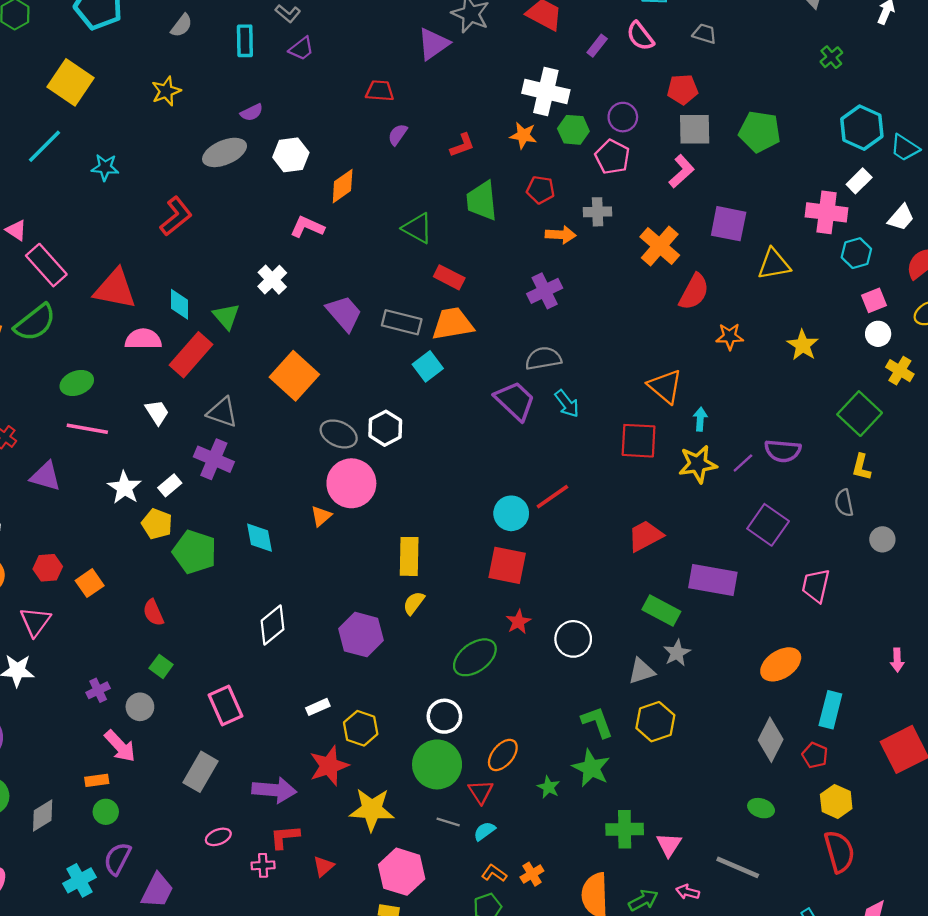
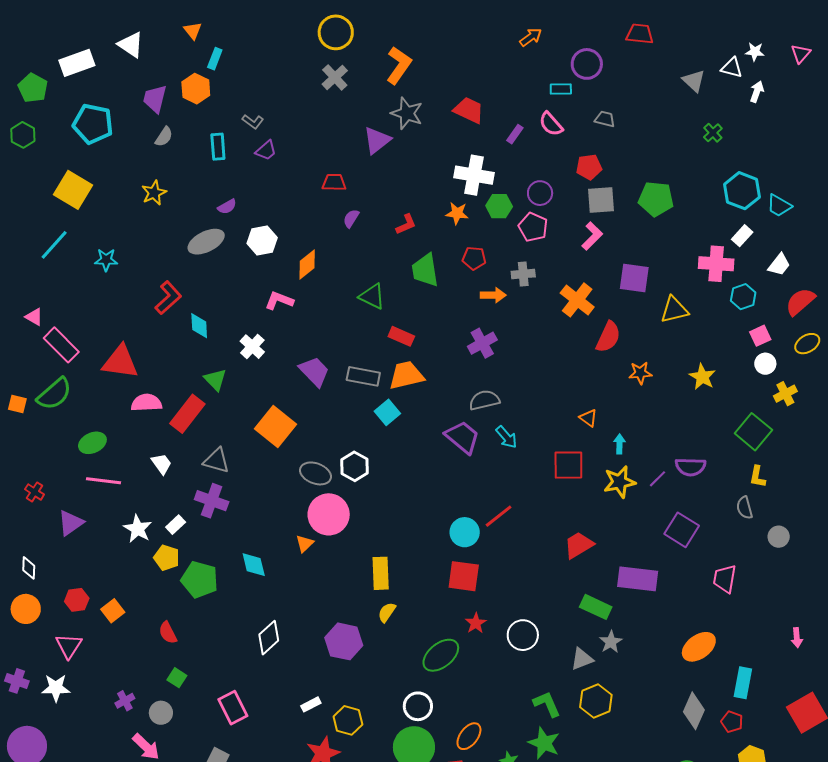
cyan diamond: (180, 304) -> (199, 326), moved
yellow cross: (900, 371) -> (785, 394), turned 35
orange triangle: (665, 386) -> (588, 418), size x0.6
purple triangle: (46, 476) -> (71, 523), turned -48

